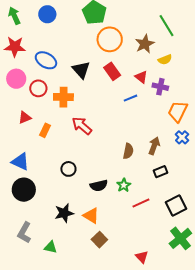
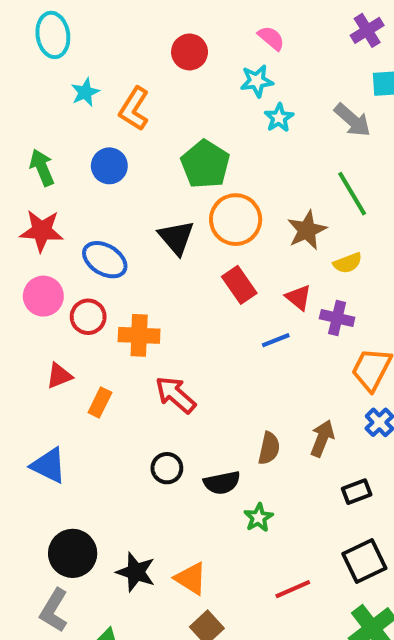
black triangle: (81, 70) -> (176, 238), moved
black circle: (68, 169) -> (167, 468), moved
black rectangle: (161, 172) -> (357, 492), moved
black semicircle: (99, 186) -> (222, 483), moved
black circle: (24, 190) -> (73, 553), moved
red line: (141, 203) -> (293, 589), moved
black star: (64, 213) -> (136, 572), turned 30

